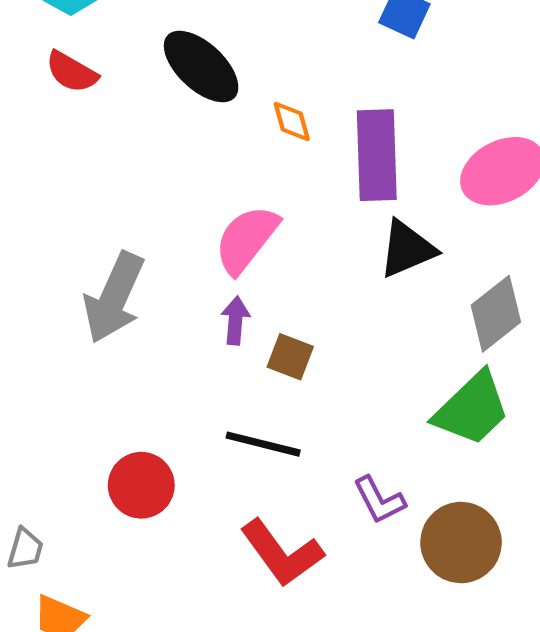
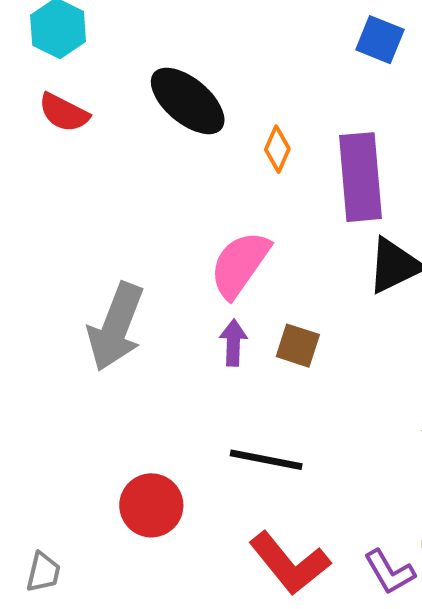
orange diamond: (292, 121) -> (277, 149), turned 42
brown square: (290, 357) -> (298, 346), moved
purple L-shape: (379, 500) -> (390, 572), moved

